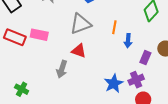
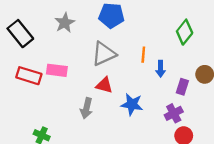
blue star: (114, 83) -> (132, 104), moved, turned -30

